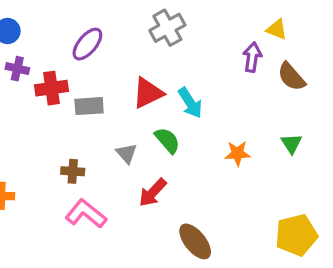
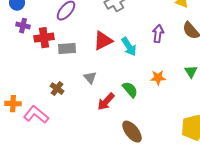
purple arrow: (252, 57) -> (158, 34), moved
green semicircle: (167, 140) -> (130, 90), moved
brown cross: (73, 171) -> (57, 89), turned 32
pink L-shape: (86, 214) -> (36, 115), moved

